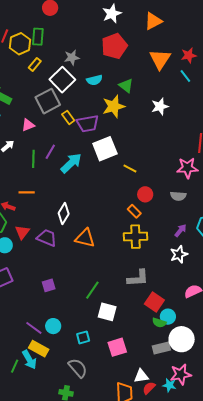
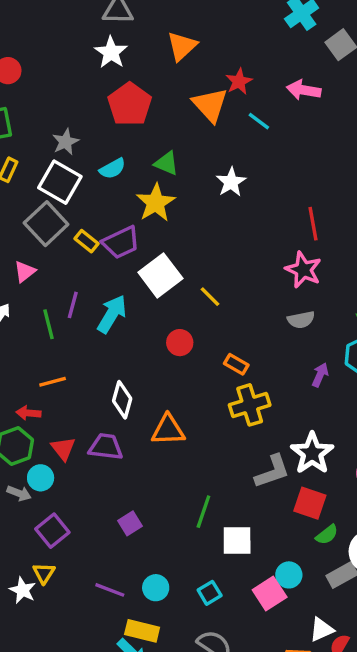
red star: (189, 55) -> (239, 82), moved
pink star: (187, 168) -> (303, 270), turned -30
yellow line: (130, 169) -> (210, 297), turned 32
red circle: (145, 194) -> (180, 343), moved
white star: (179, 254) -> (312, 453), moved, size x1.4
cyan circle: (168, 317) -> (289, 575), moved
green semicircle: (159, 323) -> (327, 535), turned -40
purple line: (34, 328) -> (110, 590), moved

